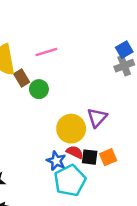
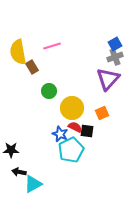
green circle: (39, 89) -> (49, 91), moved
purple triangle: (97, 118) -> (108, 79), moved, size x1.4
orange square: (108, 157) -> (102, 113), moved

